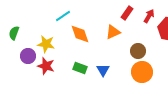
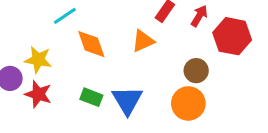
brown circle: (138, 51) -> (196, 71), moved
blue triangle: (103, 70) -> (127, 100), size x1.5

